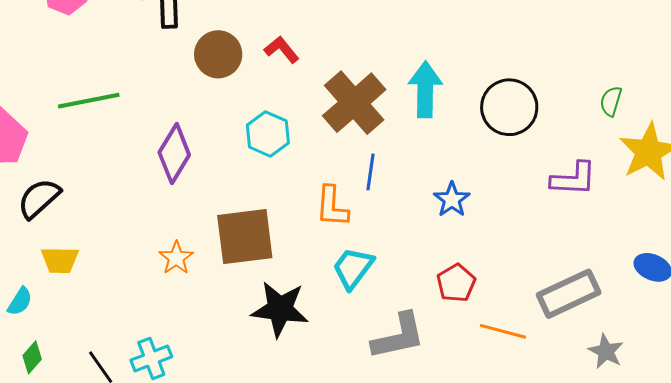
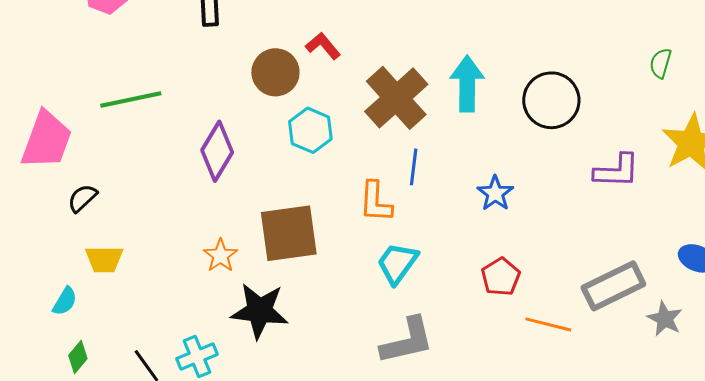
brown circle: (218, 54) -> (275, 72), moved
green semicircle: (611, 101) -> (661, 63), moved
black semicircle: (39, 198) -> (82, 198), size x0.7
black star: (280, 309) -> (260, 311), moved
gray L-shape: (398, 336) -> (407, 341), moved
gray star: (606, 351) -> (665, 319), moved

